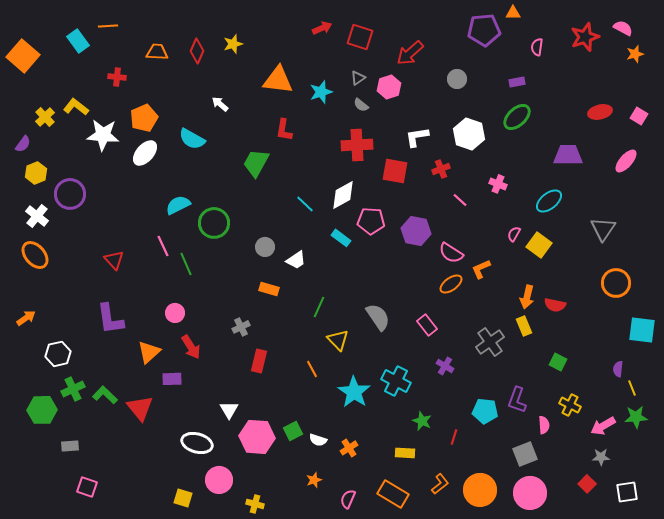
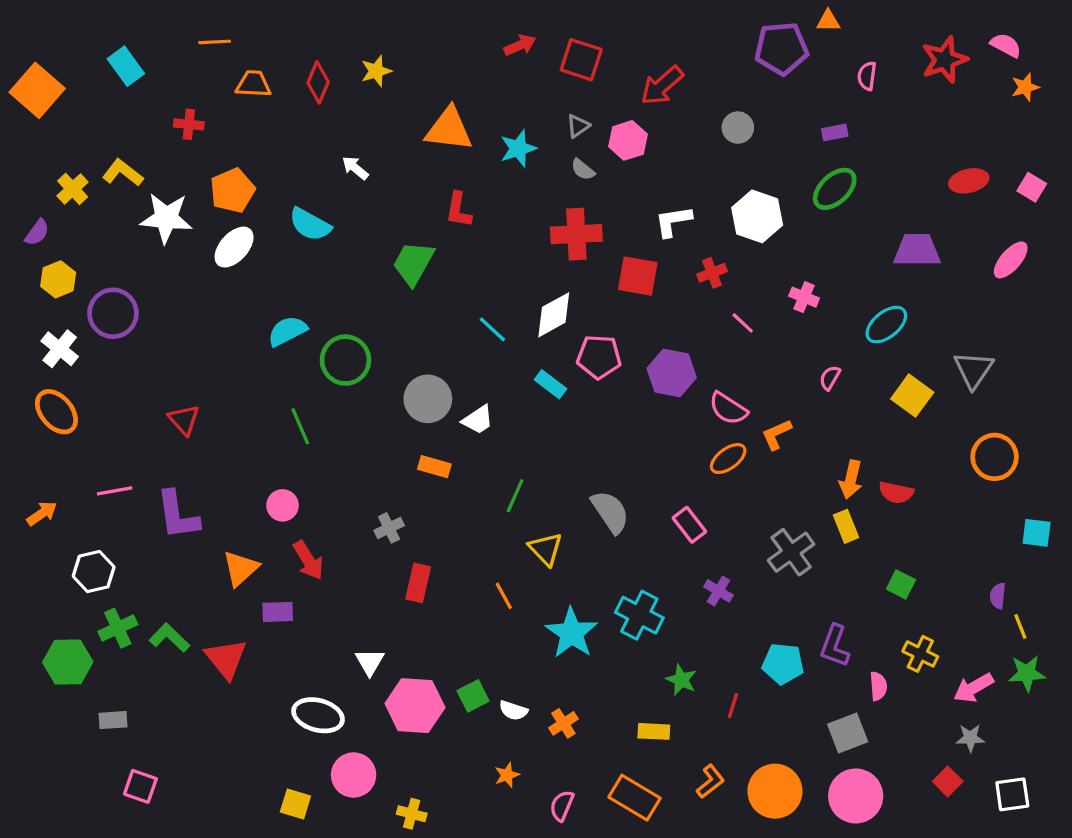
orange line: (108, 26) -> (215, 42), moved
yellow square: (539, 245) -> (912, 396), moved
pink line: (163, 246) -> (115, 491), moved, turned -75
gray circle: (265, 247) -> (428, 399), size x1.5
cyan square: (642, 330) -> (1037, 533), size x0.7

